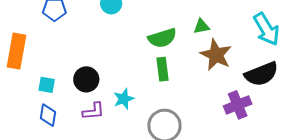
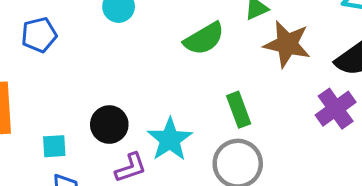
green rectangle: (162, 69) -> (239, 110), moved
cyan star: (124, 99) -> (170, 139), size x1.4

